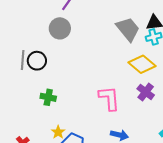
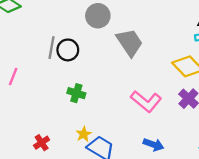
gray trapezoid: (128, 29) -> (130, 42), moved
pink L-shape: (109, 98) -> (146, 101), turned 128

